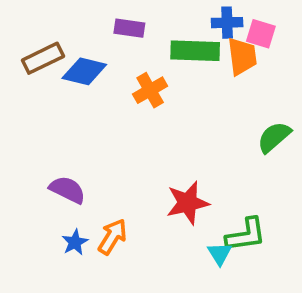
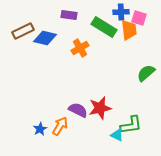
green rectangle: (195, 51) -> (104, 27), turned 30
purple semicircle: (67, 190) -> (78, 110), moved
cyan triangle: (220, 254) -> (117, 135), turned -32

